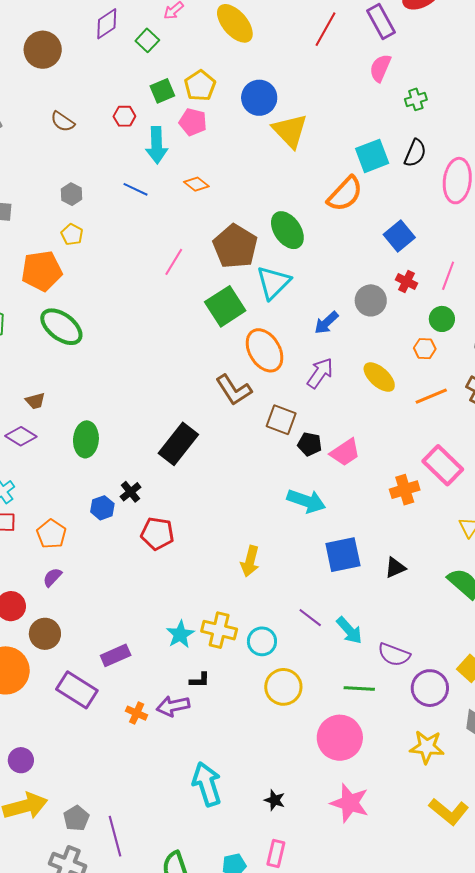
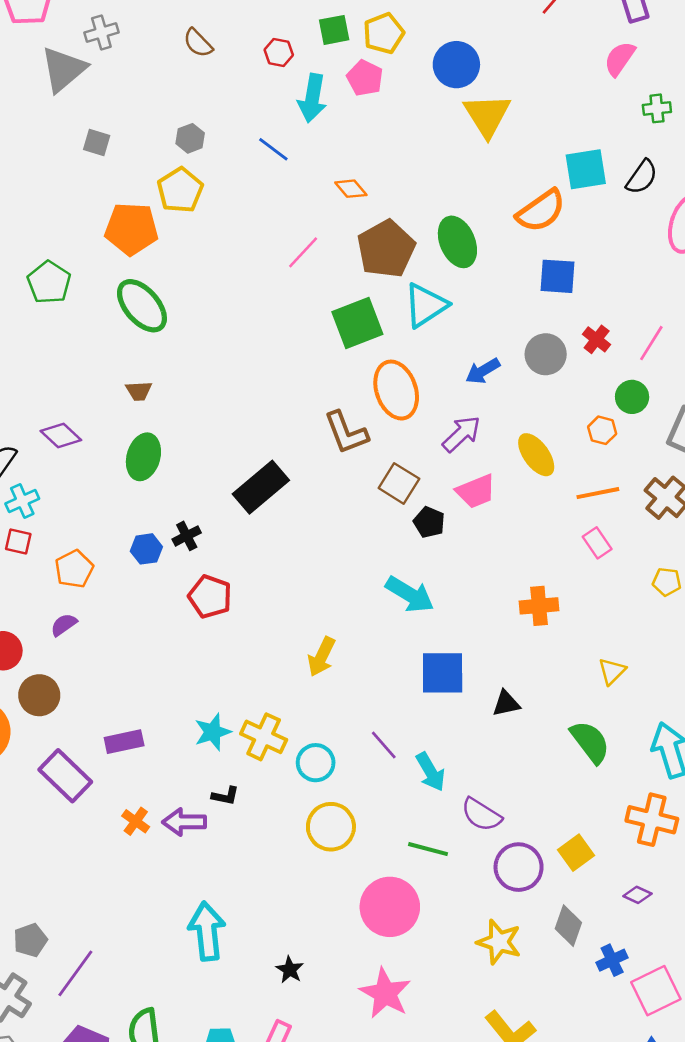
orange diamond: (196, 184) -> (351, 189), moved
yellow pentagon: (72, 234) -> (180, 190), size x1.6
blue square: (399, 236) -> (558, 276), moved, turned 32
brown trapezoid: (35, 401) -> (139, 391), moved
pink trapezoid: (345, 452) -> (476, 491), moved
pink rectangle: (443, 465) -> (597, 543), moved, size x0.6
purple line: (115, 836) -> (75, 973), turned 39

